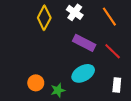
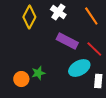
cyan ellipse: (83, 73) -> (79, 68), moved
green star: (58, 90) -> (38, 73), moved

